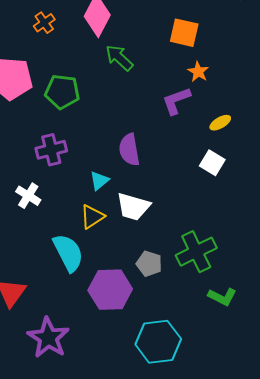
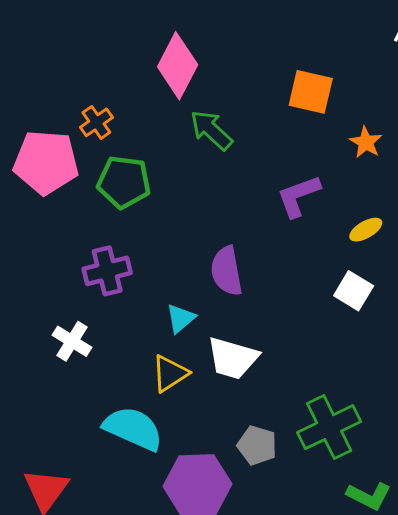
orange cross: (44, 23) -> (96, 122), moved
orange star: (198, 72) -> (366, 142), moved
cyan semicircle: (68, 253) -> (133, 429), turned -39

